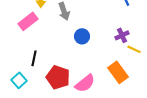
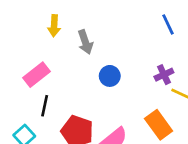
pink rectangle: (28, 21) -> (36, 75), moved

